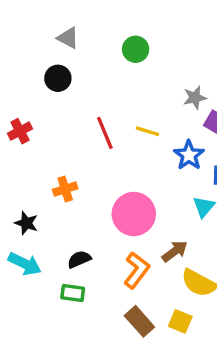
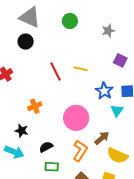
gray triangle: (68, 38) -> (30, 17), size x1.6
gray star: (195, 98) -> (108, 31), moved
blue star: (189, 155) -> (104, 91), moved
black star: (26, 223) -> (22, 131), moved
green rectangle: (73, 293) -> (52, 167), moved

